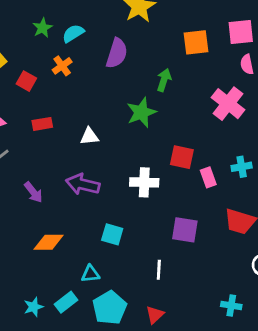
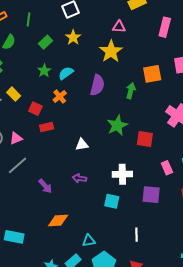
green arrow: (164, 80) -> (131, 91), moved
red rectangle: (42, 124) -> (47, 127), moved
red square: (182, 157) -> (145, 139), moved
purple arrow: (83, 184) -> (79, 178), size x0.6
purple square: (185, 230) -> (151, 195), moved
cyan square: (112, 234) -> (112, 201), moved

